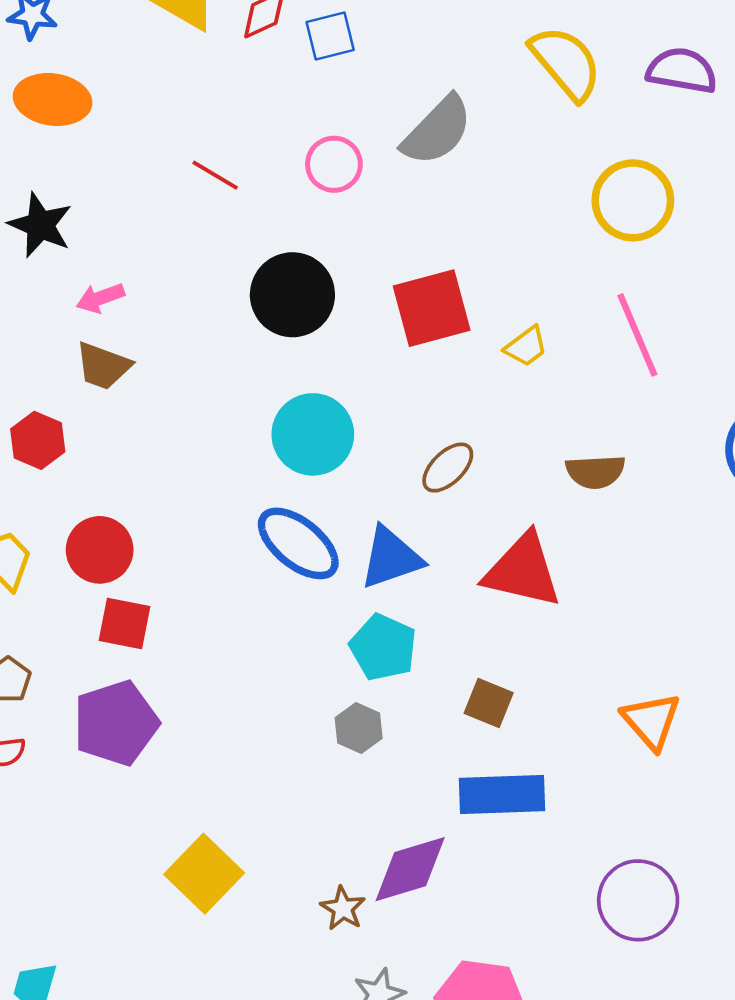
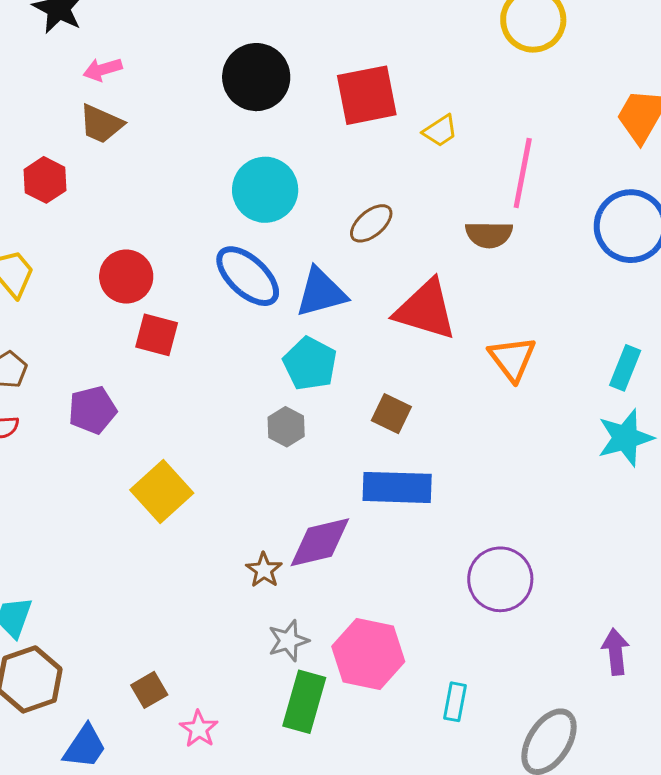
pink line: (637, 335) -> (523, 173), moved, turned 30
red circle: (100, 550) -> (126, 277), moved
red square: (125, 624) -> (157, 335), moved
orange triangle: (651, 721) -> (512, 359), moved
purple pentagon: (116, 723) -> (92, 410), size x0.7
yellow square: (204, 874) -> (162, 491), moved

